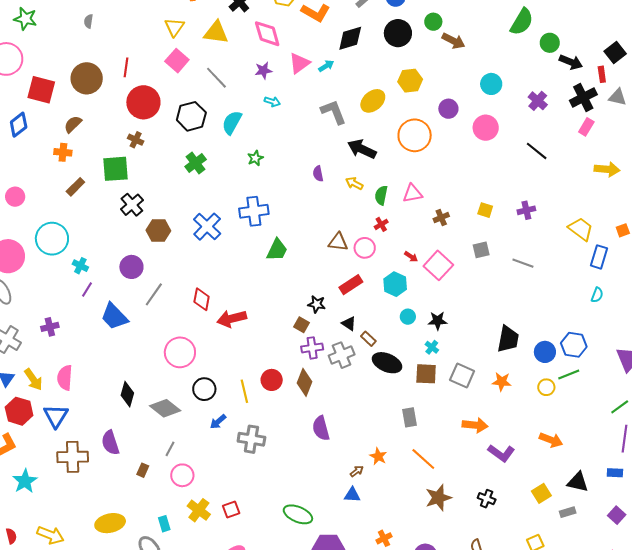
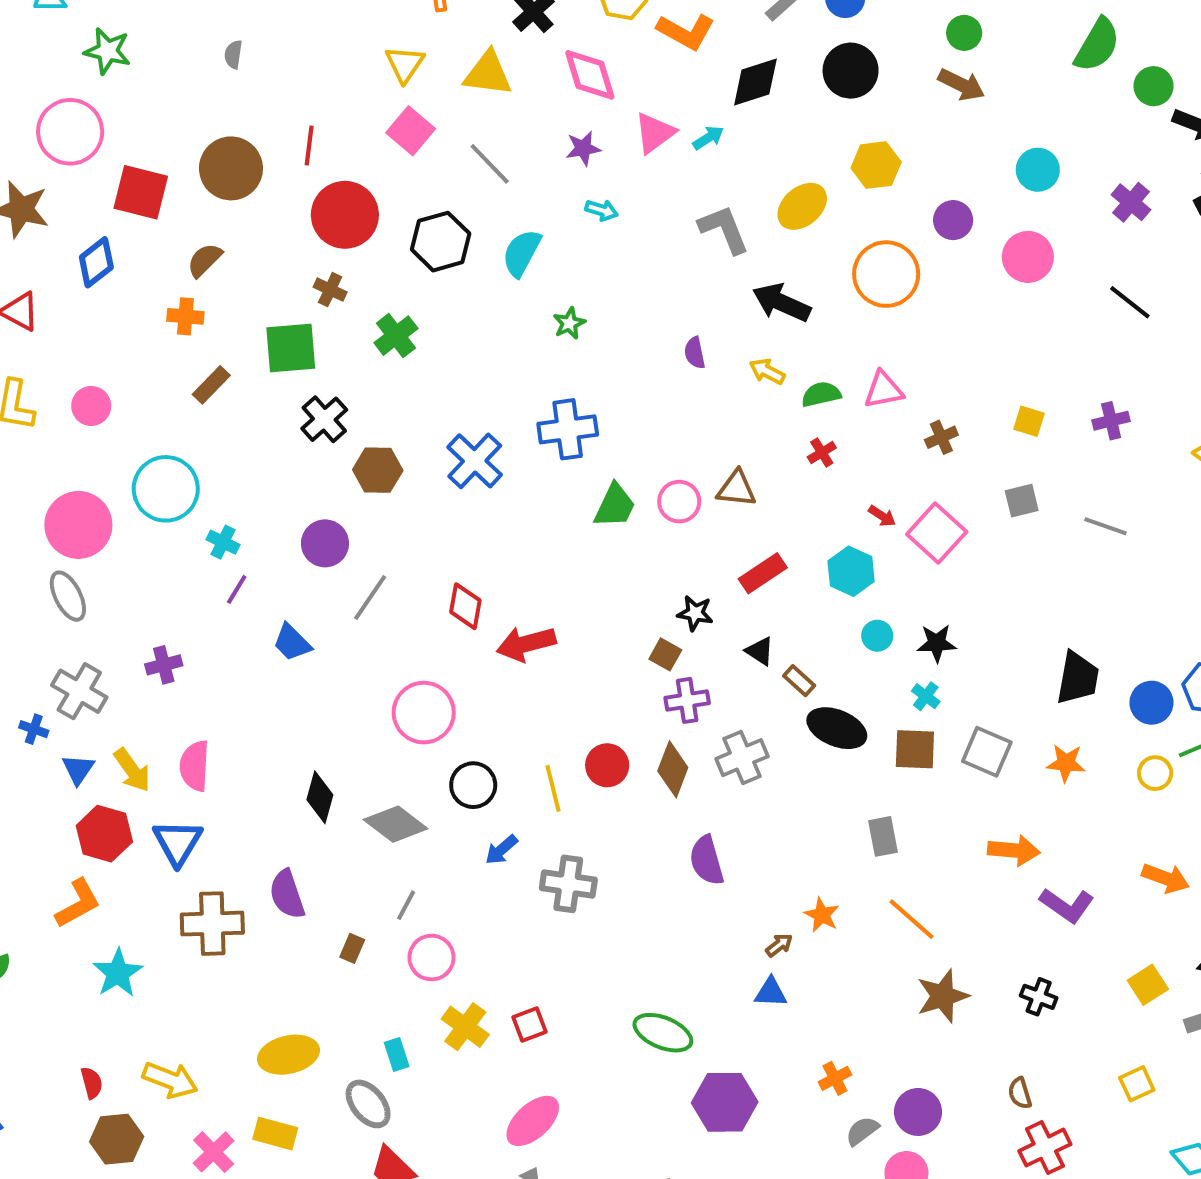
green circle: (433, 22) -> (964, 33), moved
green cross: (196, 163) -> (396, 336), moved
green semicircle: (381, 195) -> (821, 394), turned 66
pink circle: (365, 248) -> (679, 502), moved
blue trapezoid: (114, 316) -> (292, 642), size x0.7
gray cross: (342, 355) -> (742, 758), moved

